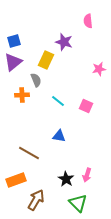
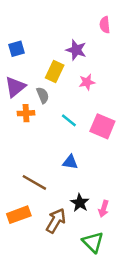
purple triangle: (13, 62) -> (15, 87), moved
pink star: (99, 69) -> (87, 82), moved
pink square: (86, 106) -> (102, 126), size x1.5
black star: (66, 179) -> (80, 203), moved
brown arrow: (36, 200) -> (56, 221), moved

